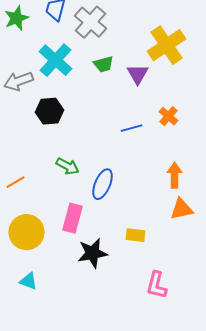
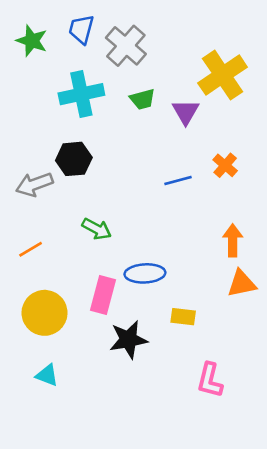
green star: (17, 18) -> (32, 41), turned -30
cyan cross: (56, 60) -> (81, 94), turned 36
gray arrow: (19, 81) -> (34, 184), moved
blue ellipse: (103, 184) -> (145, 273), moved, turned 64

